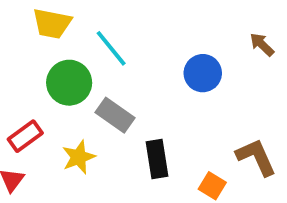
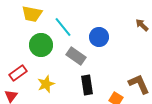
blue circle: (203, 73) -> (99, 37), moved
gray rectangle: (115, 115) -> (76, 56), moved

